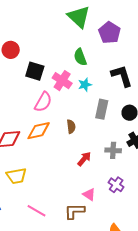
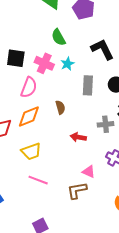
red arrow: (84, 159) -> (78, 137), turned -112
yellow trapezoid: (16, 176) -> (31, 151), moved
pink line: (36, 211) -> (38, 180), moved

